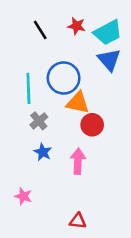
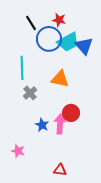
cyan trapezoid: (108, 32) -> (68, 42), moved
blue circle: (64, 78) -> (49, 39), moved
red circle: (92, 125) -> (71, 113), moved
blue star: (43, 152) -> (42, 125), moved

